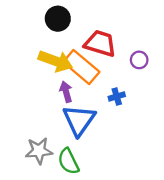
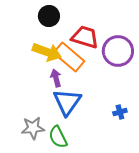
purple circle: (139, 60) -> (118, 51), size x2.0
blue cross: (117, 96) -> (120, 112), moved

